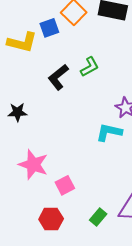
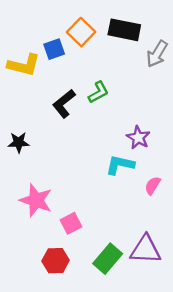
green rectangle: (98, 217) -> (108, 259), size x1.5

